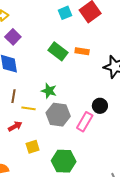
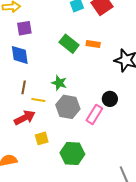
purple square: (13, 37) -> (24, 28), turned 35
red arrow: (15, 126) -> (25, 118), size x1.5

